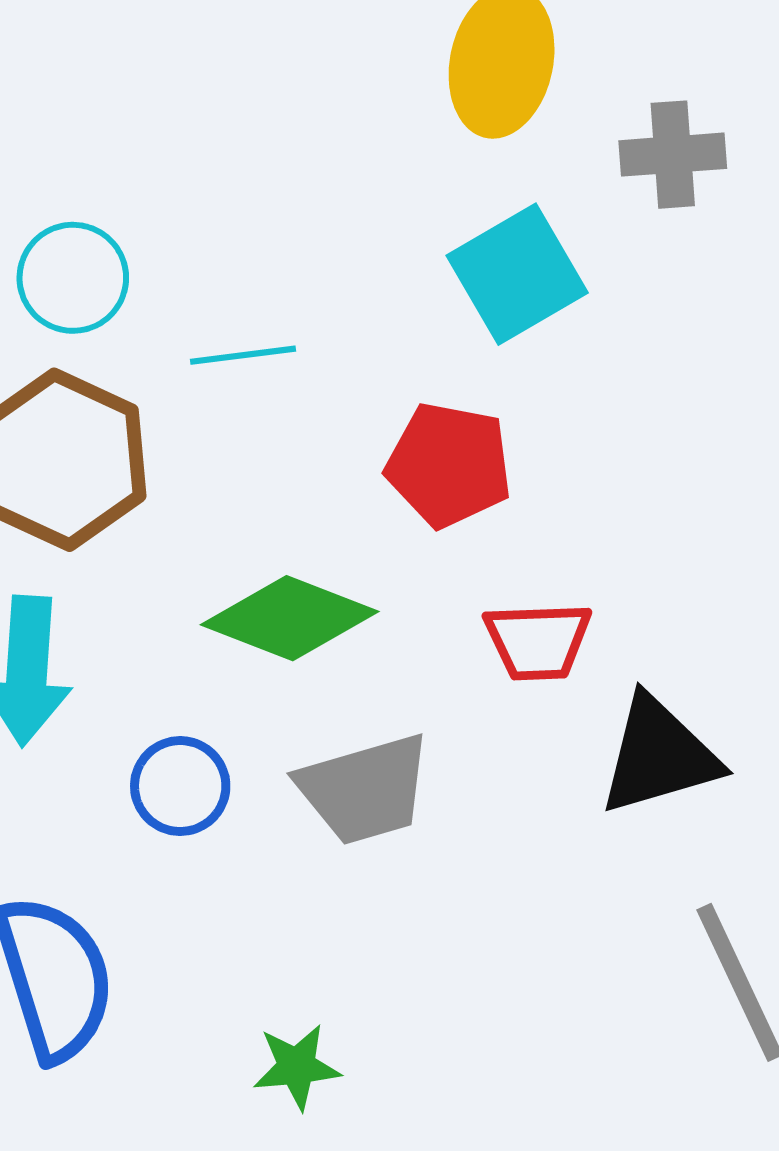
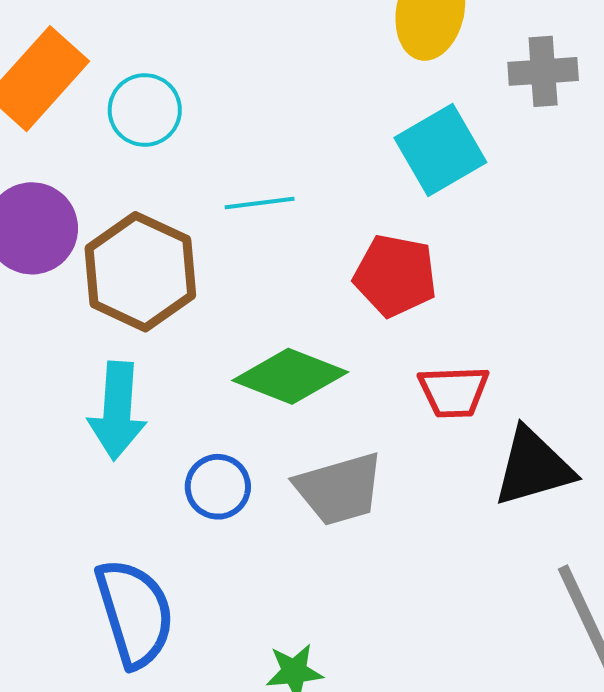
cyan circle: (73, 278) -> (145, 110), moved

